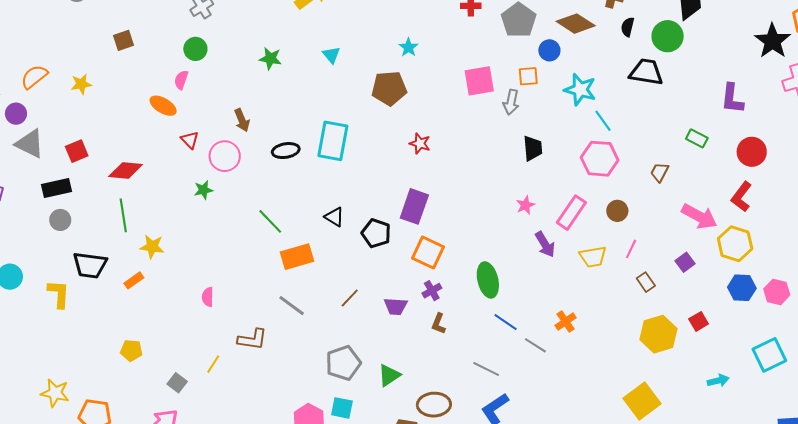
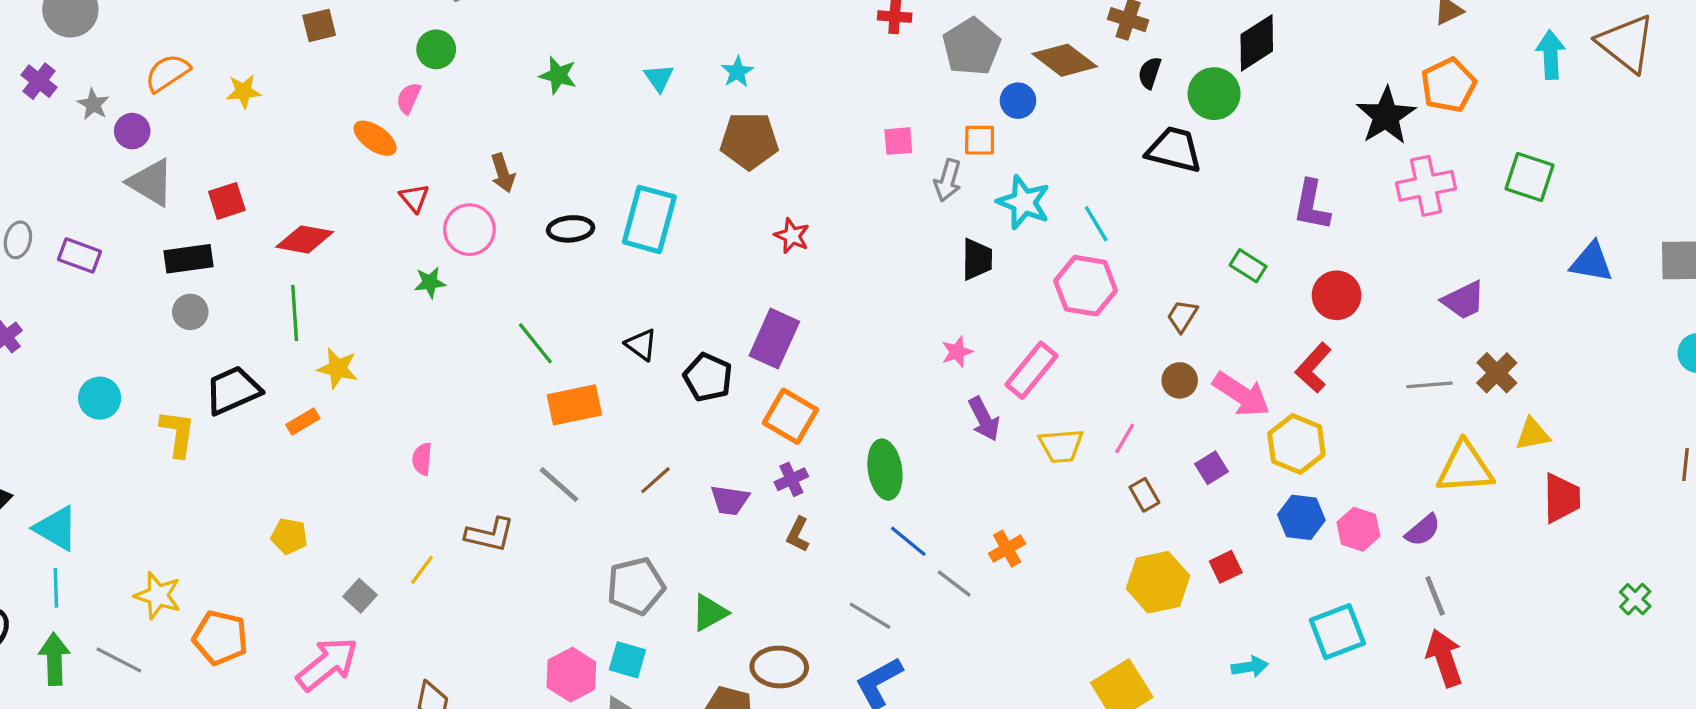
cyan star: (408, 47) -> (737, 72), moved
pink square: (479, 81) -> (898, 141), size x0.6
cyan star: (580, 90) -> (1024, 202), moved
brown circle: (617, 211) -> (1180, 380), moved
black trapezoid: (90, 265) -> (233, 390), turned 144

